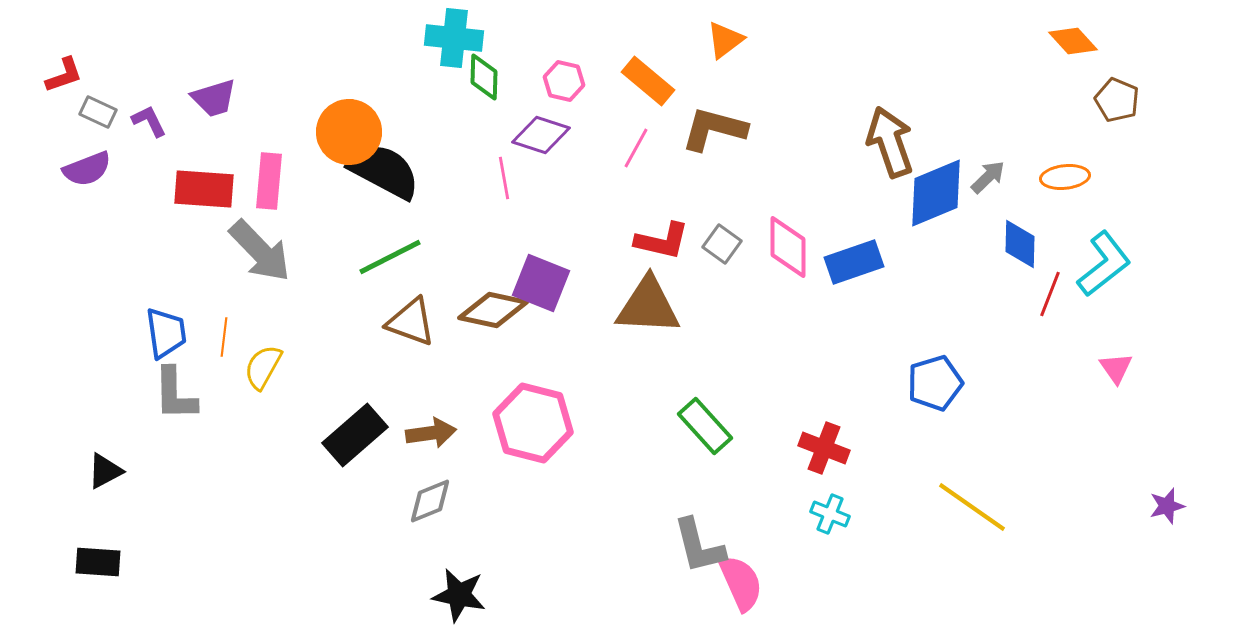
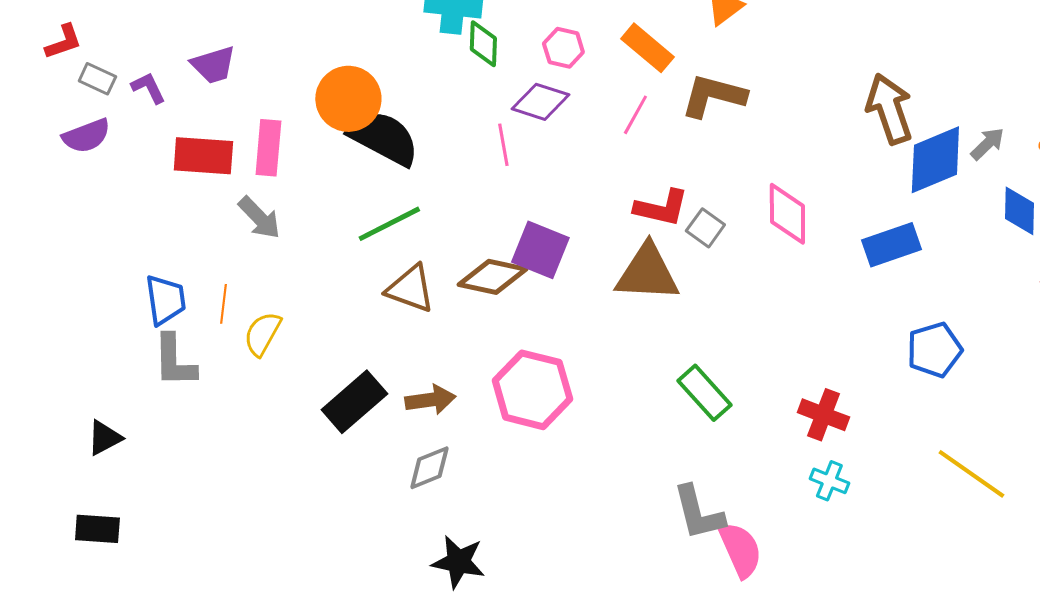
gray square: (722, 244) -> (705, 228), moved
gray arrow: (260, 251) -> (259, 218), size x0.7
blue rectangle: (854, 262) -> (891, 245), moved

